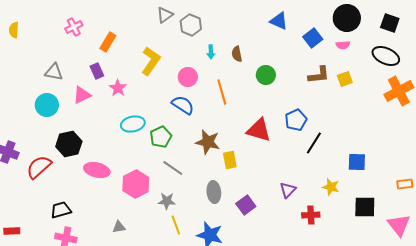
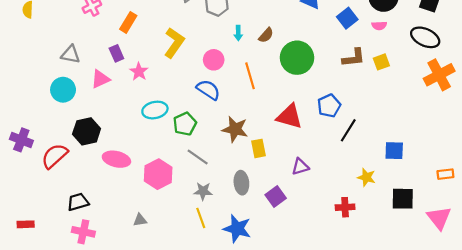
brown semicircle: (237, 54) -> (266, 35), turned -126
green circle: (266, 75) -> (297, 58), size x1.6
purple triangle: (288, 190) -> (300, 167), moved, turned 30
gray star: (167, 201) -> (203, 191), moved

